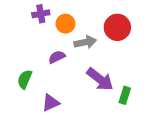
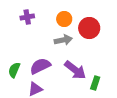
orange circle: (65, 24) -> (64, 19), moved
purple semicircle: (57, 57) -> (40, 66), moved, size x1.5

